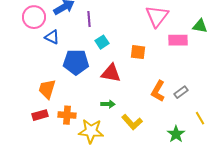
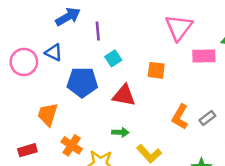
pink circle: (34, 17) -> (24, 62), moved
red rectangle: (40, 115) -> (27, 150), moved
orange cross: (67, 115) -> (72, 145), turned 30

